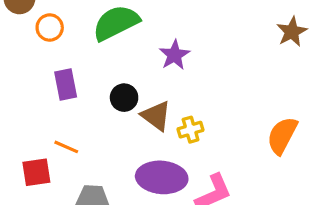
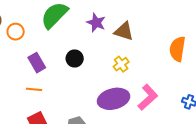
brown triangle: (156, 116) -> (124, 31), moved
orange line: (66, 147) -> (34, 89), moved

